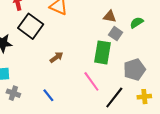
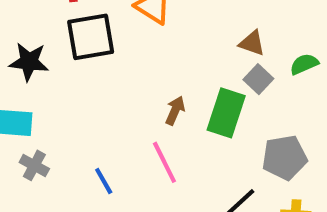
black square: (31, 26) -> (91, 37), turned 35
brown arrow: (56, 57) -> (175, 111), moved, turned -40
pink line: (91, 81) -> (164, 162), moved

